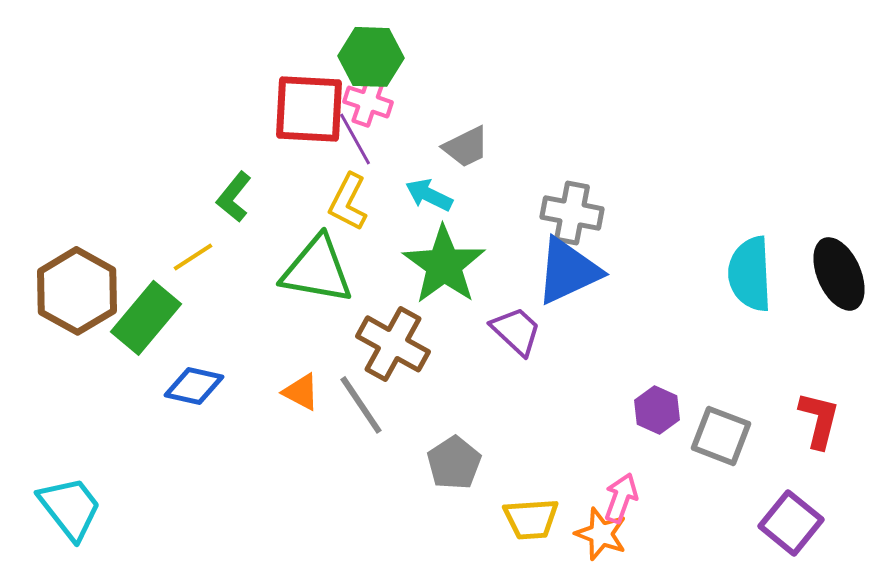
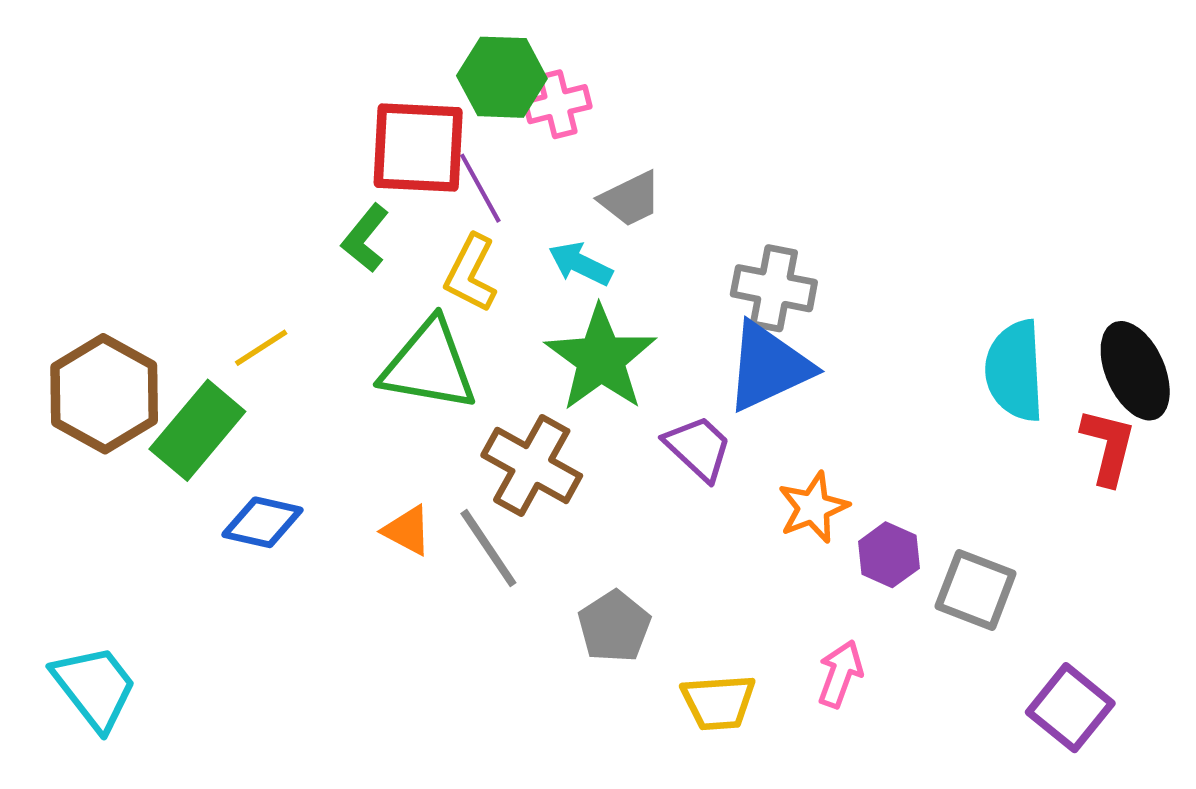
pink cross: (368, 102) -> (557, 104), moved, turned -33
green L-shape: (234, 197) -> (365, 238), moved
red L-shape: (819, 420) -> (1108, 447), moved
orange star: (601, 534) -> (813, 507), moved, turned 30

